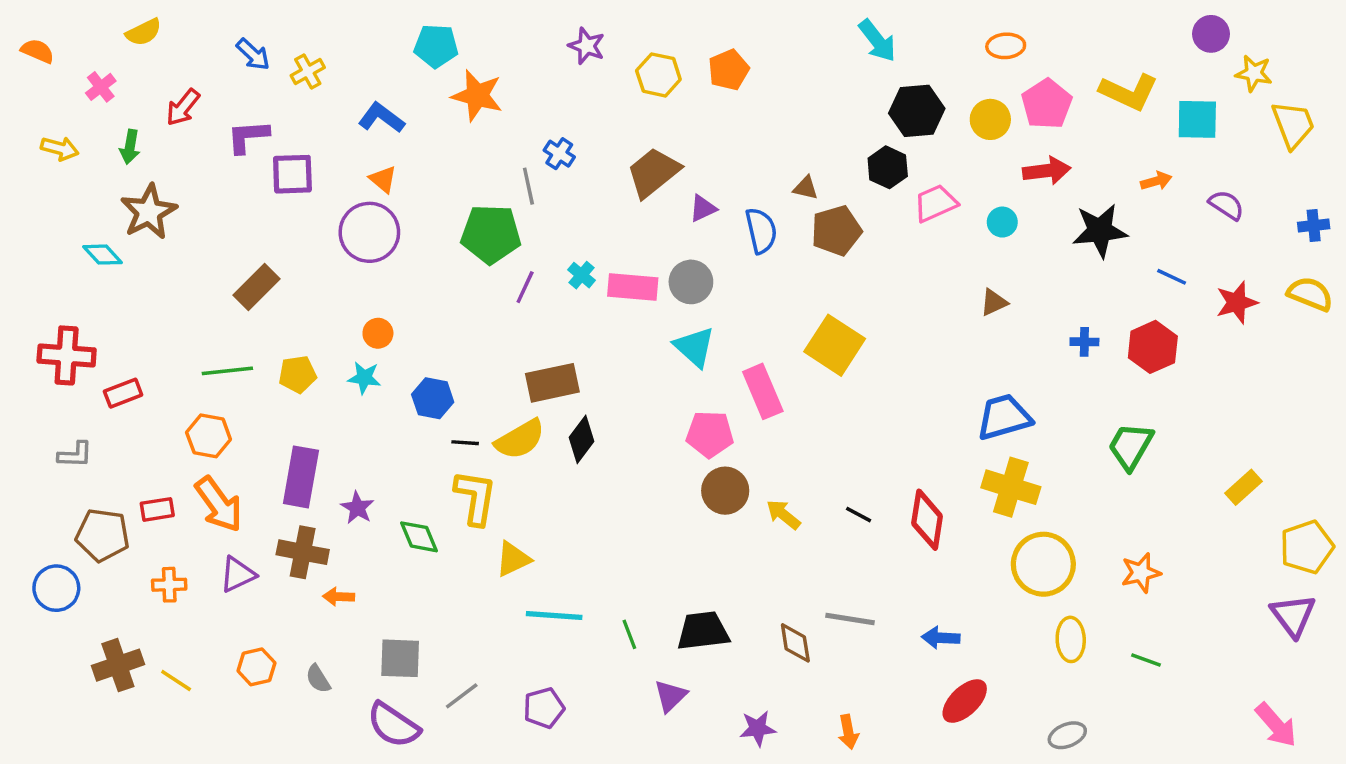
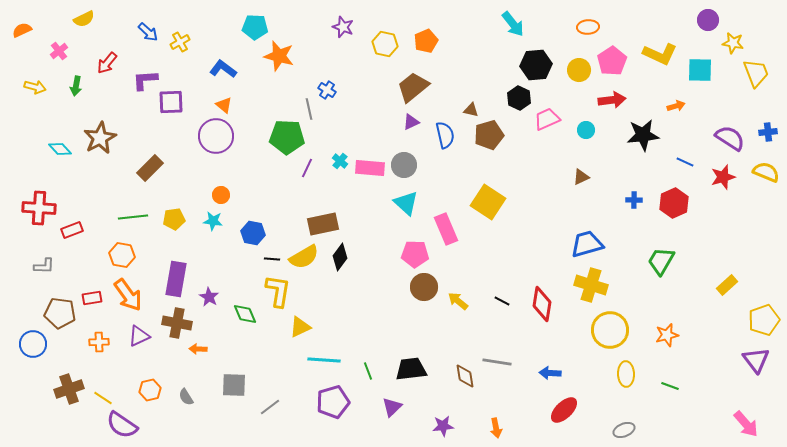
orange semicircle: (38, 51) -> (22, 30), turned -48
brown trapezoid: (653, 172) -> (413, 87), moved
purple semicircle: (1226, 205) -> (730, 138), moved, size x1.4
brown star: (149, 212) -> (100, 138), moved
purple pentagon: (544, 708) -> (333, 402), moved, size x1.4
purple semicircle: (393, 725) -> (122, 425), moved

